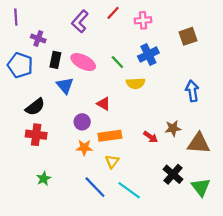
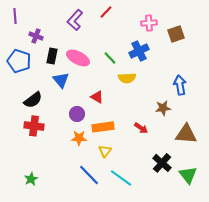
pink cross: (143, 20) -> (149, 23), moved
brown star: (173, 128) -> (163, 108), moved
green star: (44, 179) -> (31, 179), moved

